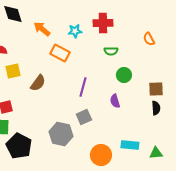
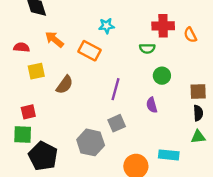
red cross: (103, 23) -> (163, 26), moved
orange arrow: (42, 29) -> (54, 39), moved
green triangle: (156, 153) -> (198, 137), moved

